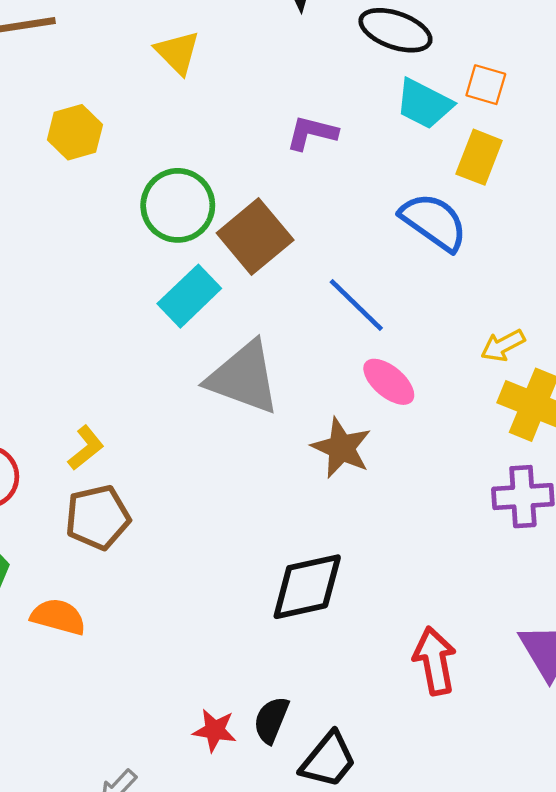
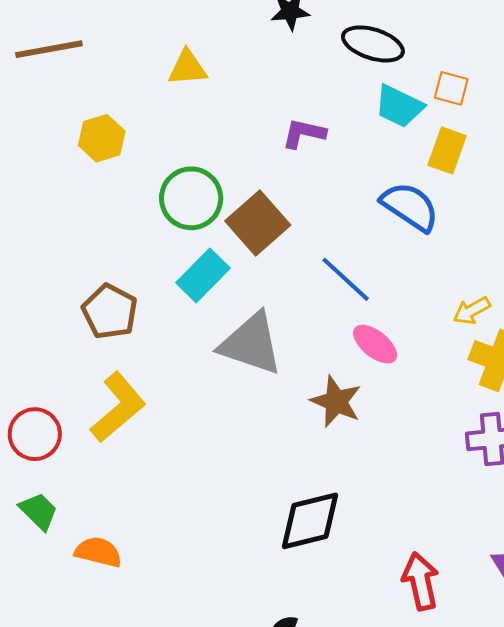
yellow triangle: (178, 52) -> (187, 68), turned -48
yellow L-shape: (86, 448) -> (118, 407), size x1.8
brown pentagon: (98, 517) -> (110, 312), moved, turned -30

